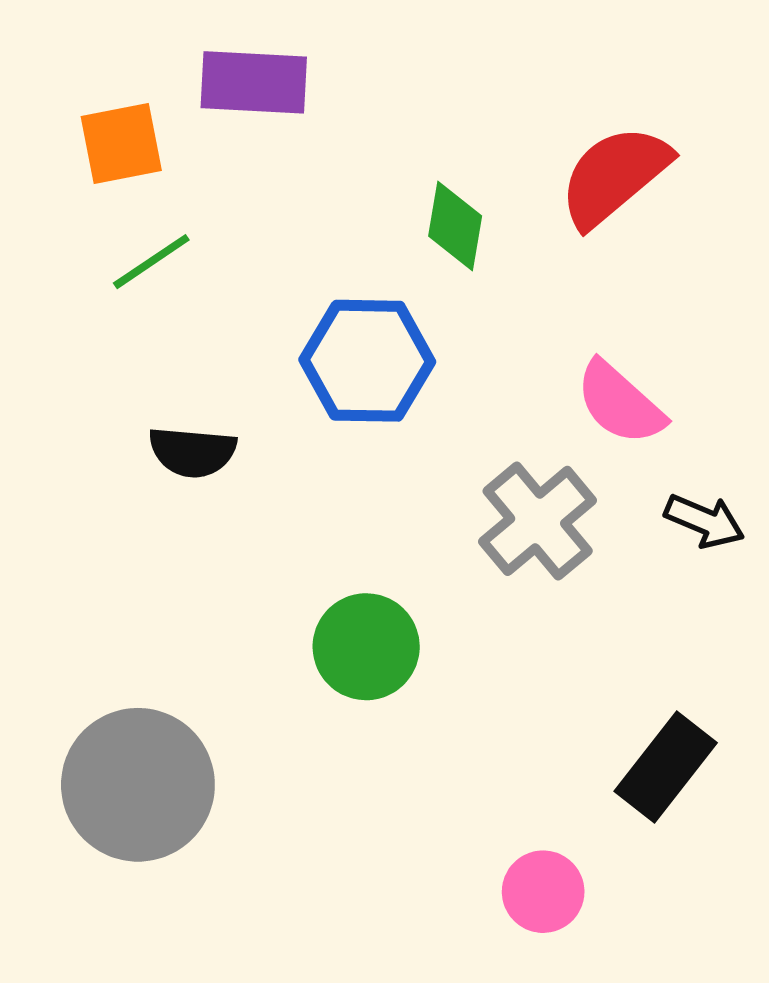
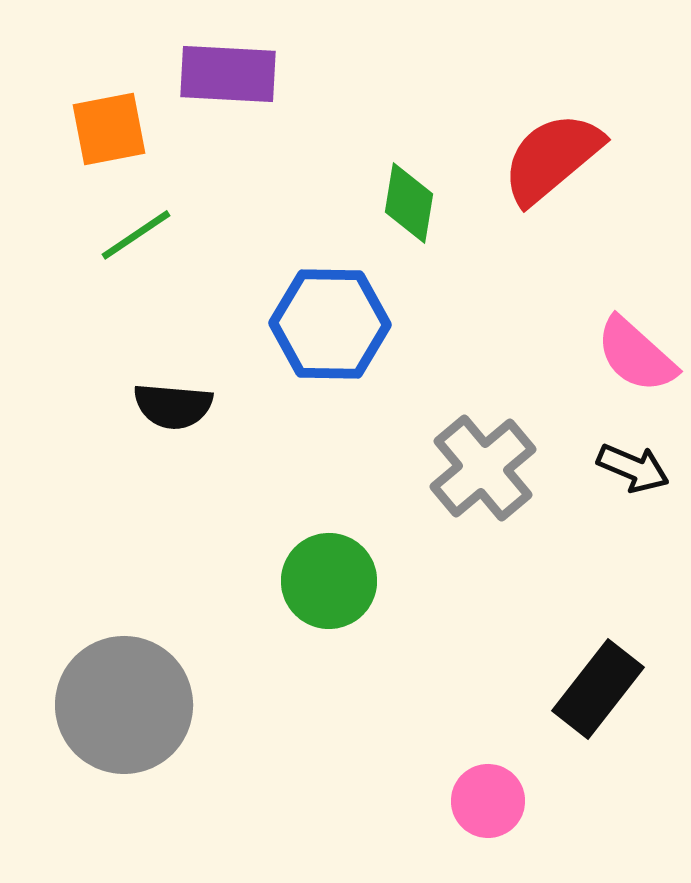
pink semicircle: (620, 403) -> (636, 355), moved

